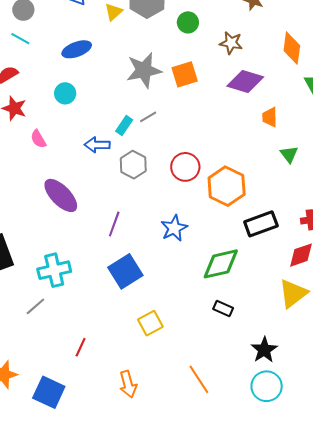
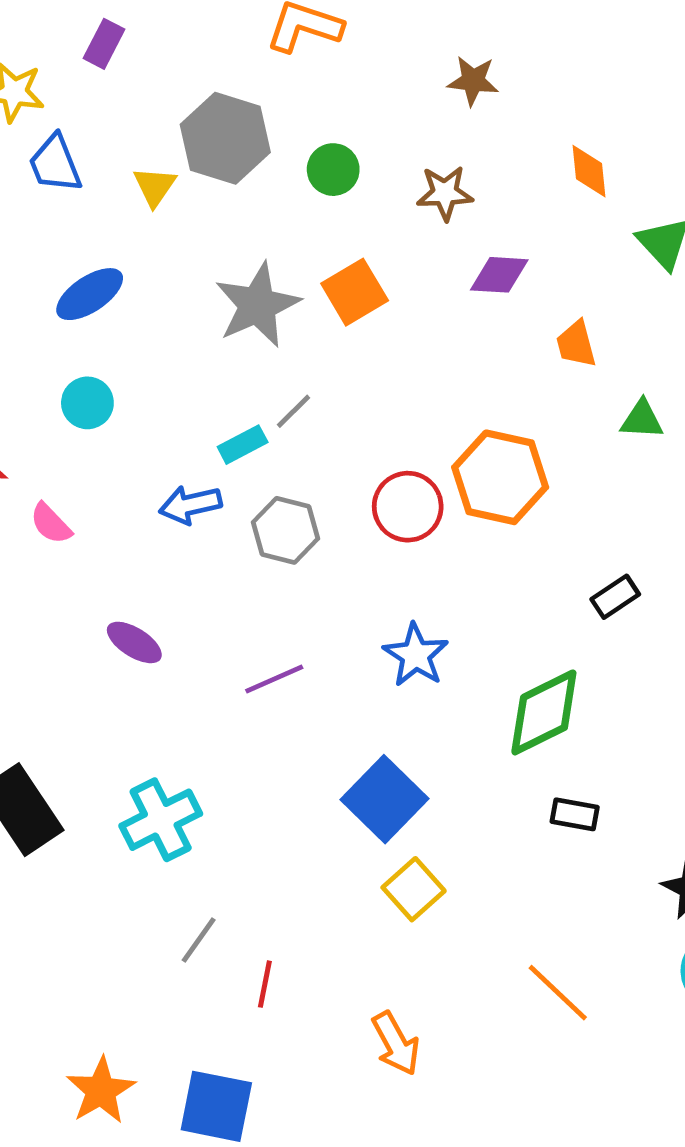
orange diamond: (292, 48) -> (589, 171), size x0.7
purple diamond: (245, 82) -> (499, 275), size x0.7
cyan rectangle: (124, 126) -> (243, 445), turned 42
green triangle: (289, 154) -> (642, 420), turned -36
orange hexagon: (227, 186) -> (500, 477), moved
purple ellipse: (61, 195) -> (134, 642), size x0.6
purple line: (114, 224) -> (274, 679), turned 60
black rectangle: (261, 224) -> (615, 597), size x0.6
blue square: (125, 271) -> (385, 799), moved
gray line: (35, 306) -> (199, 940), moved

